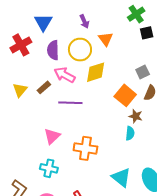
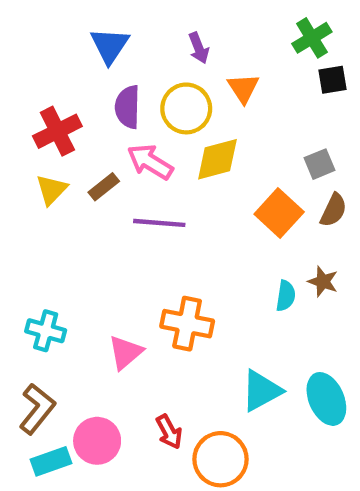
red cross: (21, 45) -> (57, 131), moved
brown star: (136, 116) -> (323, 282), moved
pink triangle: (52, 136) -> (126, 352), moved
cyan cross: (49, 168) -> (46, 331), moved
cyan triangle: (121, 178) -> (261, 391), turned 50

